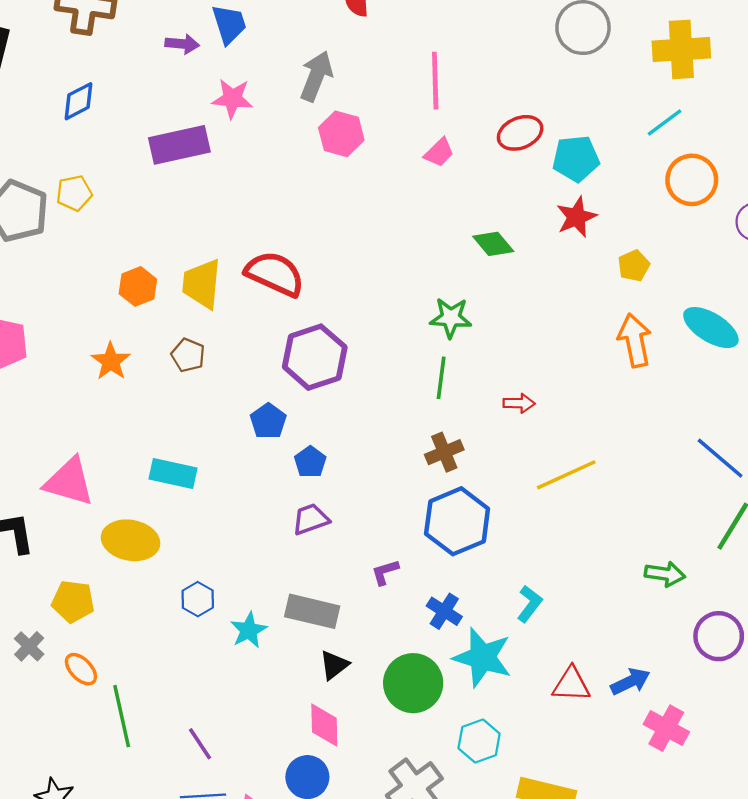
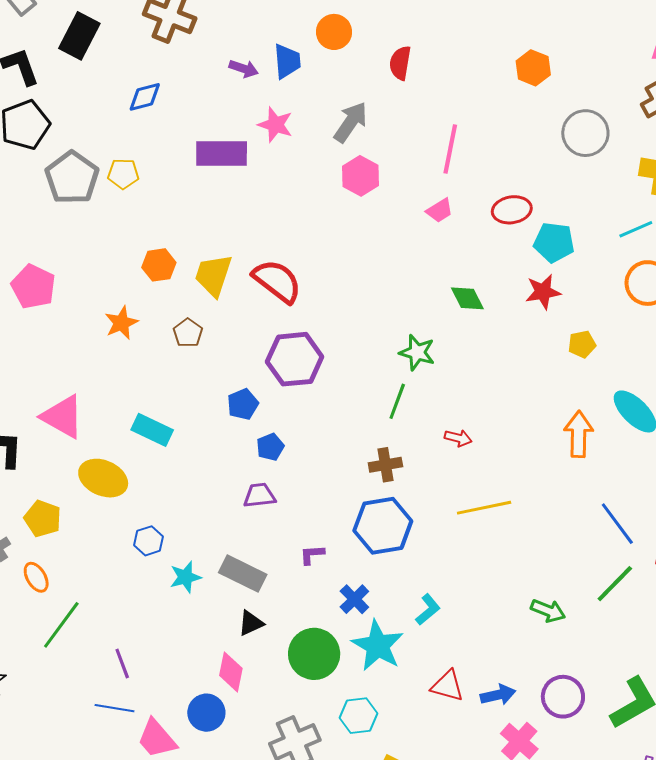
orange arrow: (635, 340) -> (579, 434), moved
purple circle: (719, 636) -> (563, 697), moved
green line: (122, 716) -> (61, 625), turned 36

